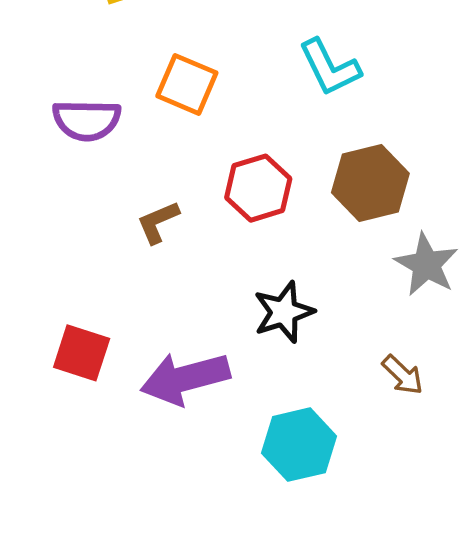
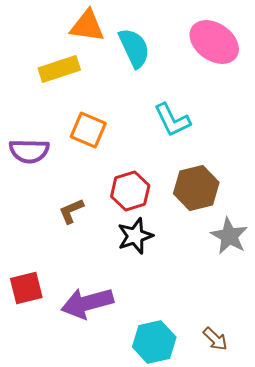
black star: (284, 312) -> (135, 236), moved
red square: (82, 353) -> (26, 288), turned -32
brown arrow: (403, 375) -> (215, 339), moved

